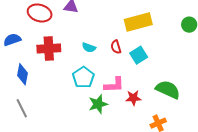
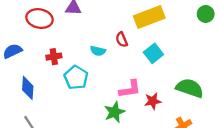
red semicircle: (116, 47) -> (122, 40), moved
red cross: (49, 49) -> (54, 57), size x0.6
cyan pentagon: (83, 77) -> (76, 78), moved

